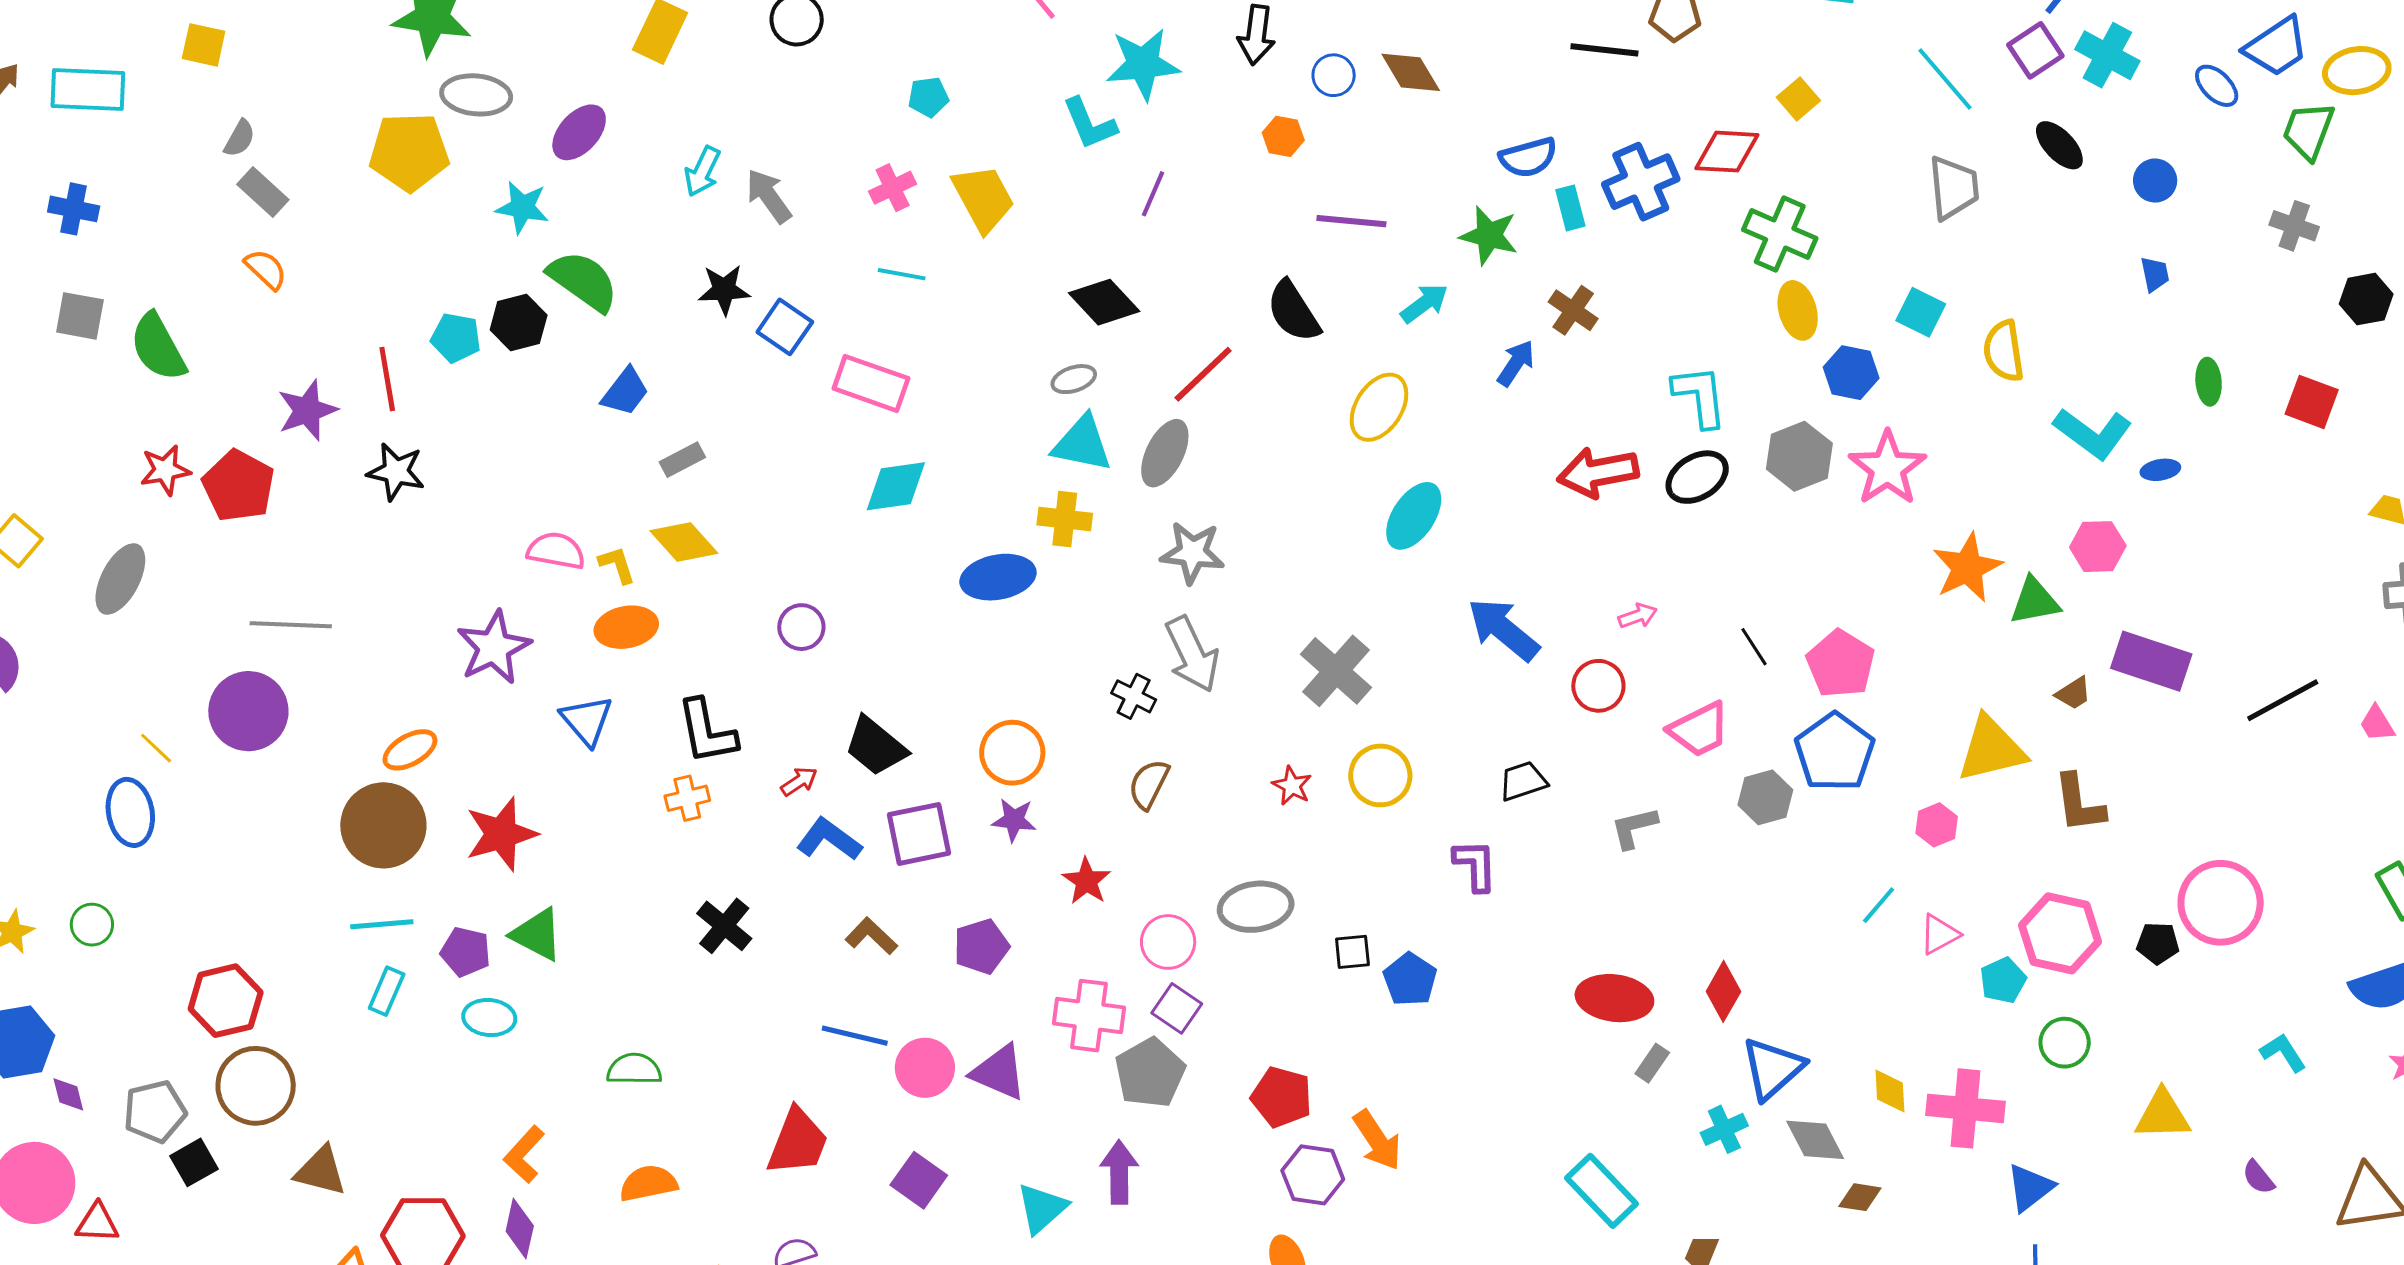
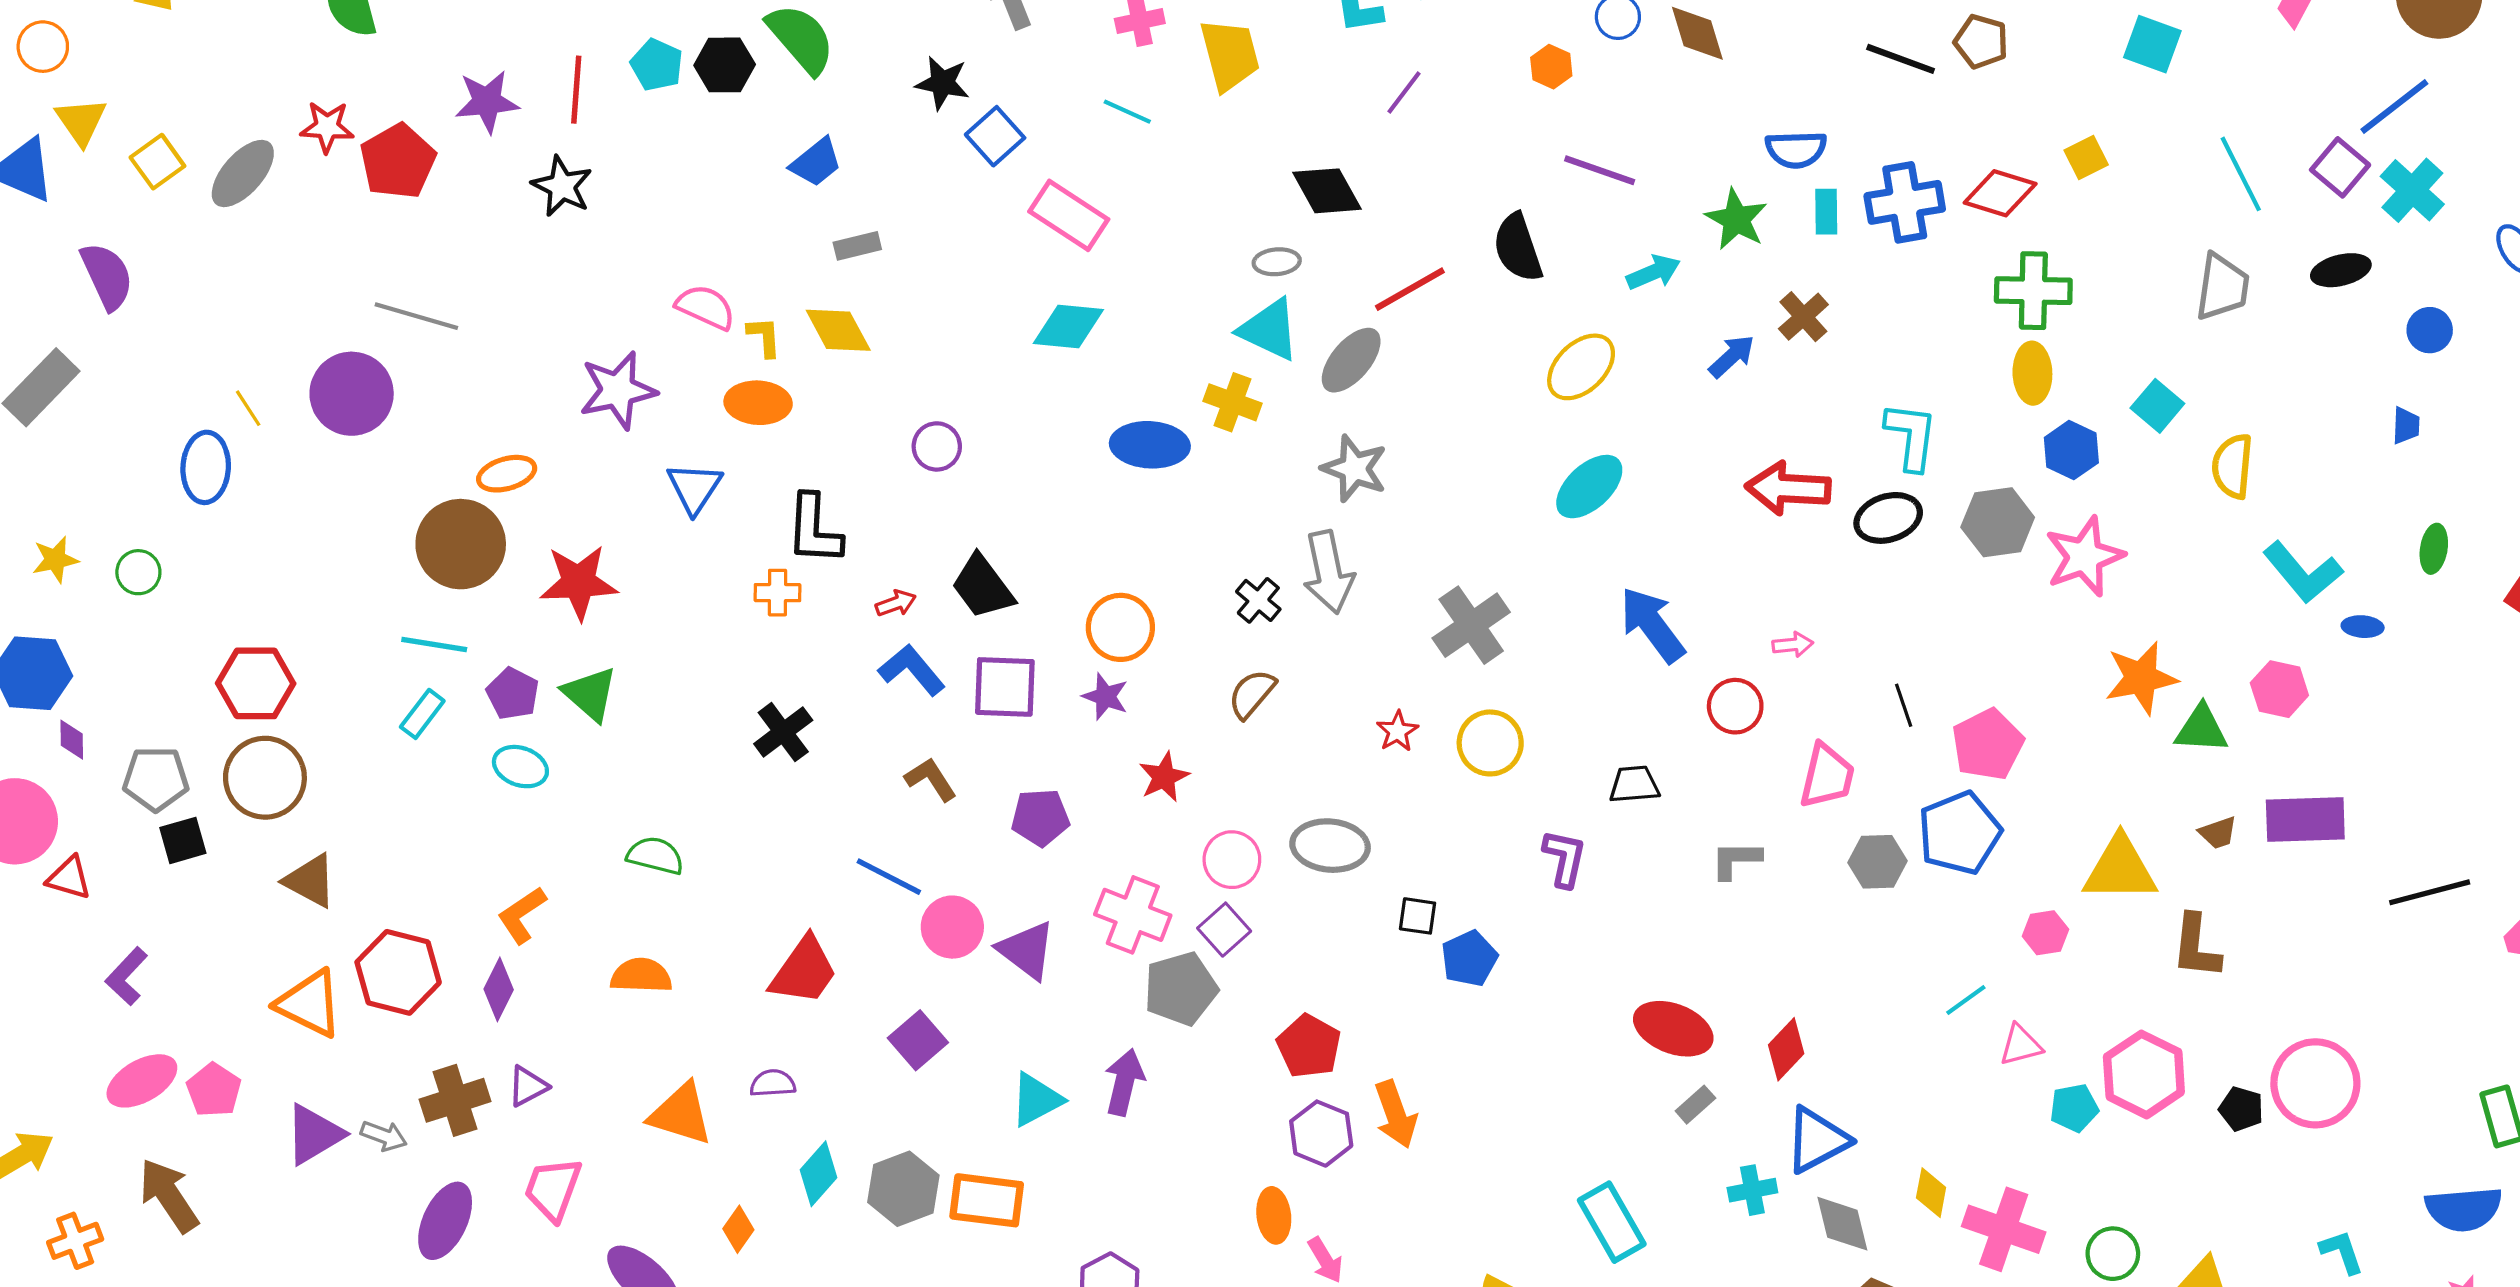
purple square: (2035, 50) -> (2340, 167), turned -30
black ellipse: (2059, 145) -> (2341, 270), turned -74
green cross: (1780, 234) -> (2033, 291), turned -36
gray ellipse: (120, 579) -> (243, 173), moved
purple rectangle: (2151, 661) -> (2305, 819), turned -34
pink trapezoid: (1699, 730) -> (1827, 776), turned -64
green circle: (2065, 1043) -> (2113, 1254), moved

